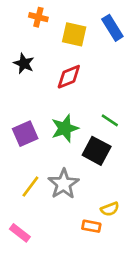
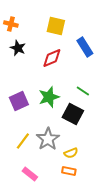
orange cross: (38, 17) -> (11, 24), moved
blue rectangle: (112, 28) -> (85, 47), moved
yellow semicircle: (110, 209) -> (71, 153), moved
pink rectangle: (20, 233) -> (30, 174), moved

